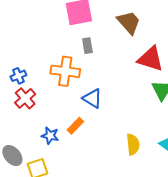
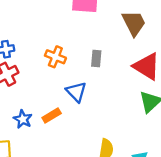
gray rectangle: (87, 46) -> (96, 59), moved
orange cross: (65, 71) -> (55, 57), size x0.7

